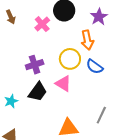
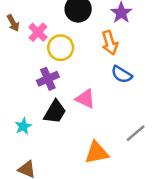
pink cross: (42, 24) -> (38, 32), moved
yellow circle: (70, 59) -> (61, 48), moved
gray line: (101, 115) -> (136, 133), turned 30

